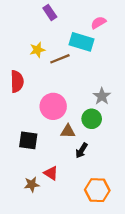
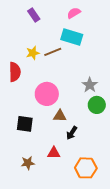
purple rectangle: (50, 12) -> (34, 15), moved
pink semicircle: (98, 23) -> (74, 13), moved
yellow star: (37, 50) -> (33, 53), moved
green circle: (92, 119) -> (97, 105), moved
red triangle: (51, 173) -> (54, 153), moved, turned -32

